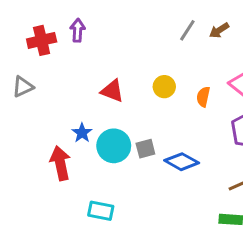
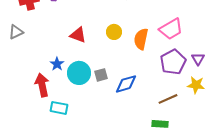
orange semicircle: (203, 97) -> (141, 39), size x1.5
blue diamond: (182, 162) -> (126, 84), turned -45
cyan rectangle: (101, 211) -> (59, 108), moved

